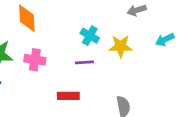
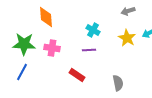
yellow star: (121, 46) -> (127, 38), moved, turned 30
red rectangle: (68, 96) -> (77, 75), turned 35

